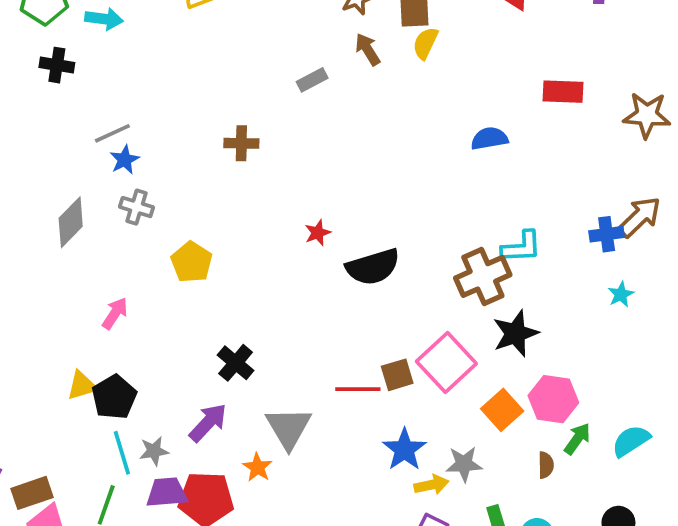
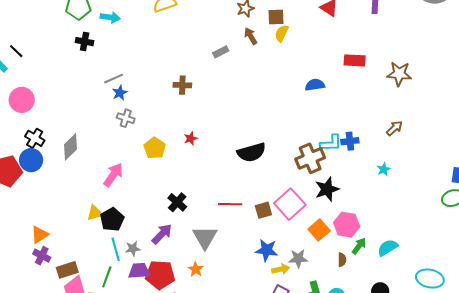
brown arrow: (640, 217) -> (394, 128), size x0.7
gray diamond: (71, 222) -> (70, 147), moved
red star: (318, 233) -> (191, 138), moved
blue cross: (607, 234) -> (350, 141), moved
pink arrow: (115, 313) -> (113, 175), size x1.4
red line: (358, 389) -> (230, 204), moved
blue star: (404, 450) -> (267, 250), turned -30
orange star: (257, 467) -> (196, 269), moved

